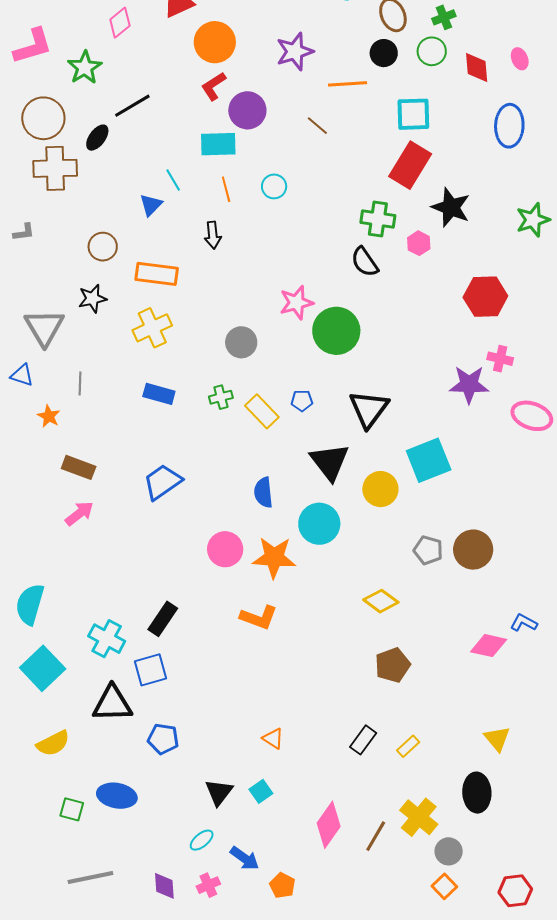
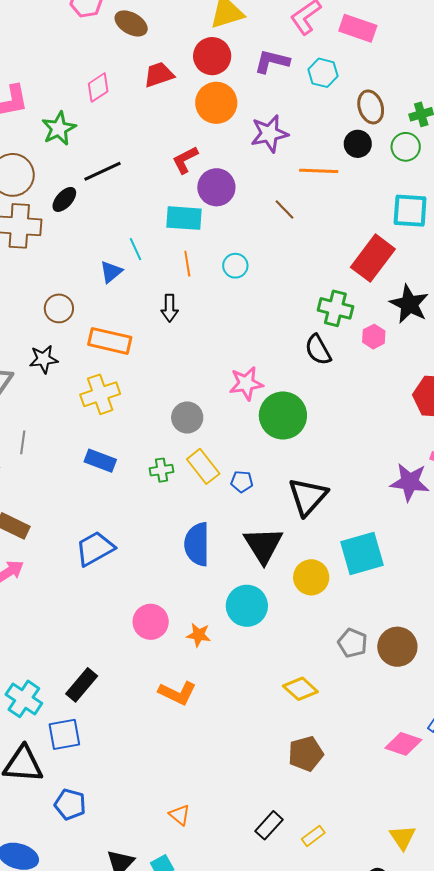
orange circle: (215, 42) -> (216, 103), moved
cyan square: (413, 114) -> (410, 211), moved
yellow rectangle: (262, 411) -> (203, 466), moved
blue semicircle: (263, 492) -> (197, 544), moved, size x1.4
orange star: (274, 557) -> (199, 635), size x0.6

